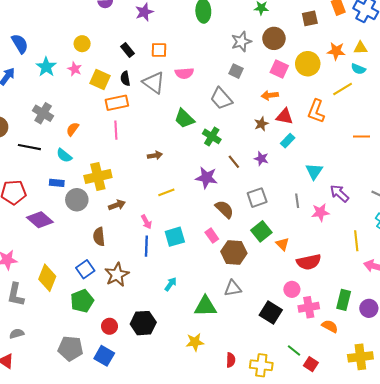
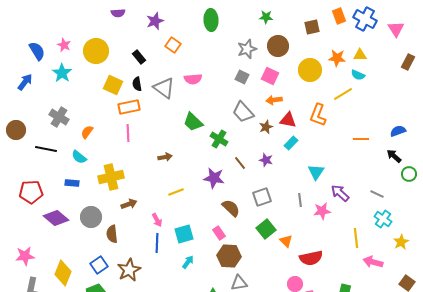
yellow circle: (82, 44) -> (96, 51), size x1.6
orange square: (159, 50) -> (173, 45), moved, turned 35
pink star: (75, 69) -> (64, 45), moved
pink square: (279, 69) -> (270, 76), moved
gray trapezoid: (221, 99) -> (243, 112), moved
gray circle: (77, 200) -> (91, 217), moved
brown hexagon: (234, 252) -> (229, 256), moved
cyan arrow: (171, 284) -> (188, 262), moved

